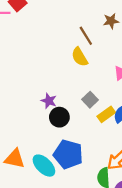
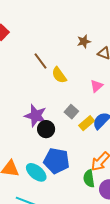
brown line: (86, 36) -> (40, 61), moved
purple star: (49, 101) -> (36, 116), size x1.6

